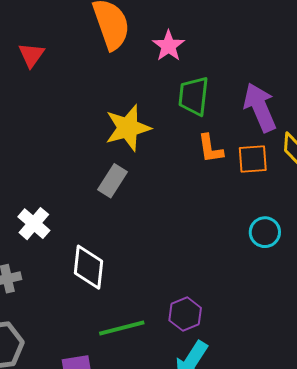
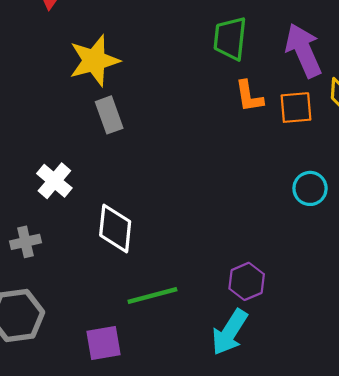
yellow star: (128, 128) -> (94, 61), moved
gray rectangle: (113, 181) -> (109, 115), moved, turned -52
purple hexagon: (185, 314) -> (247, 281), moved

